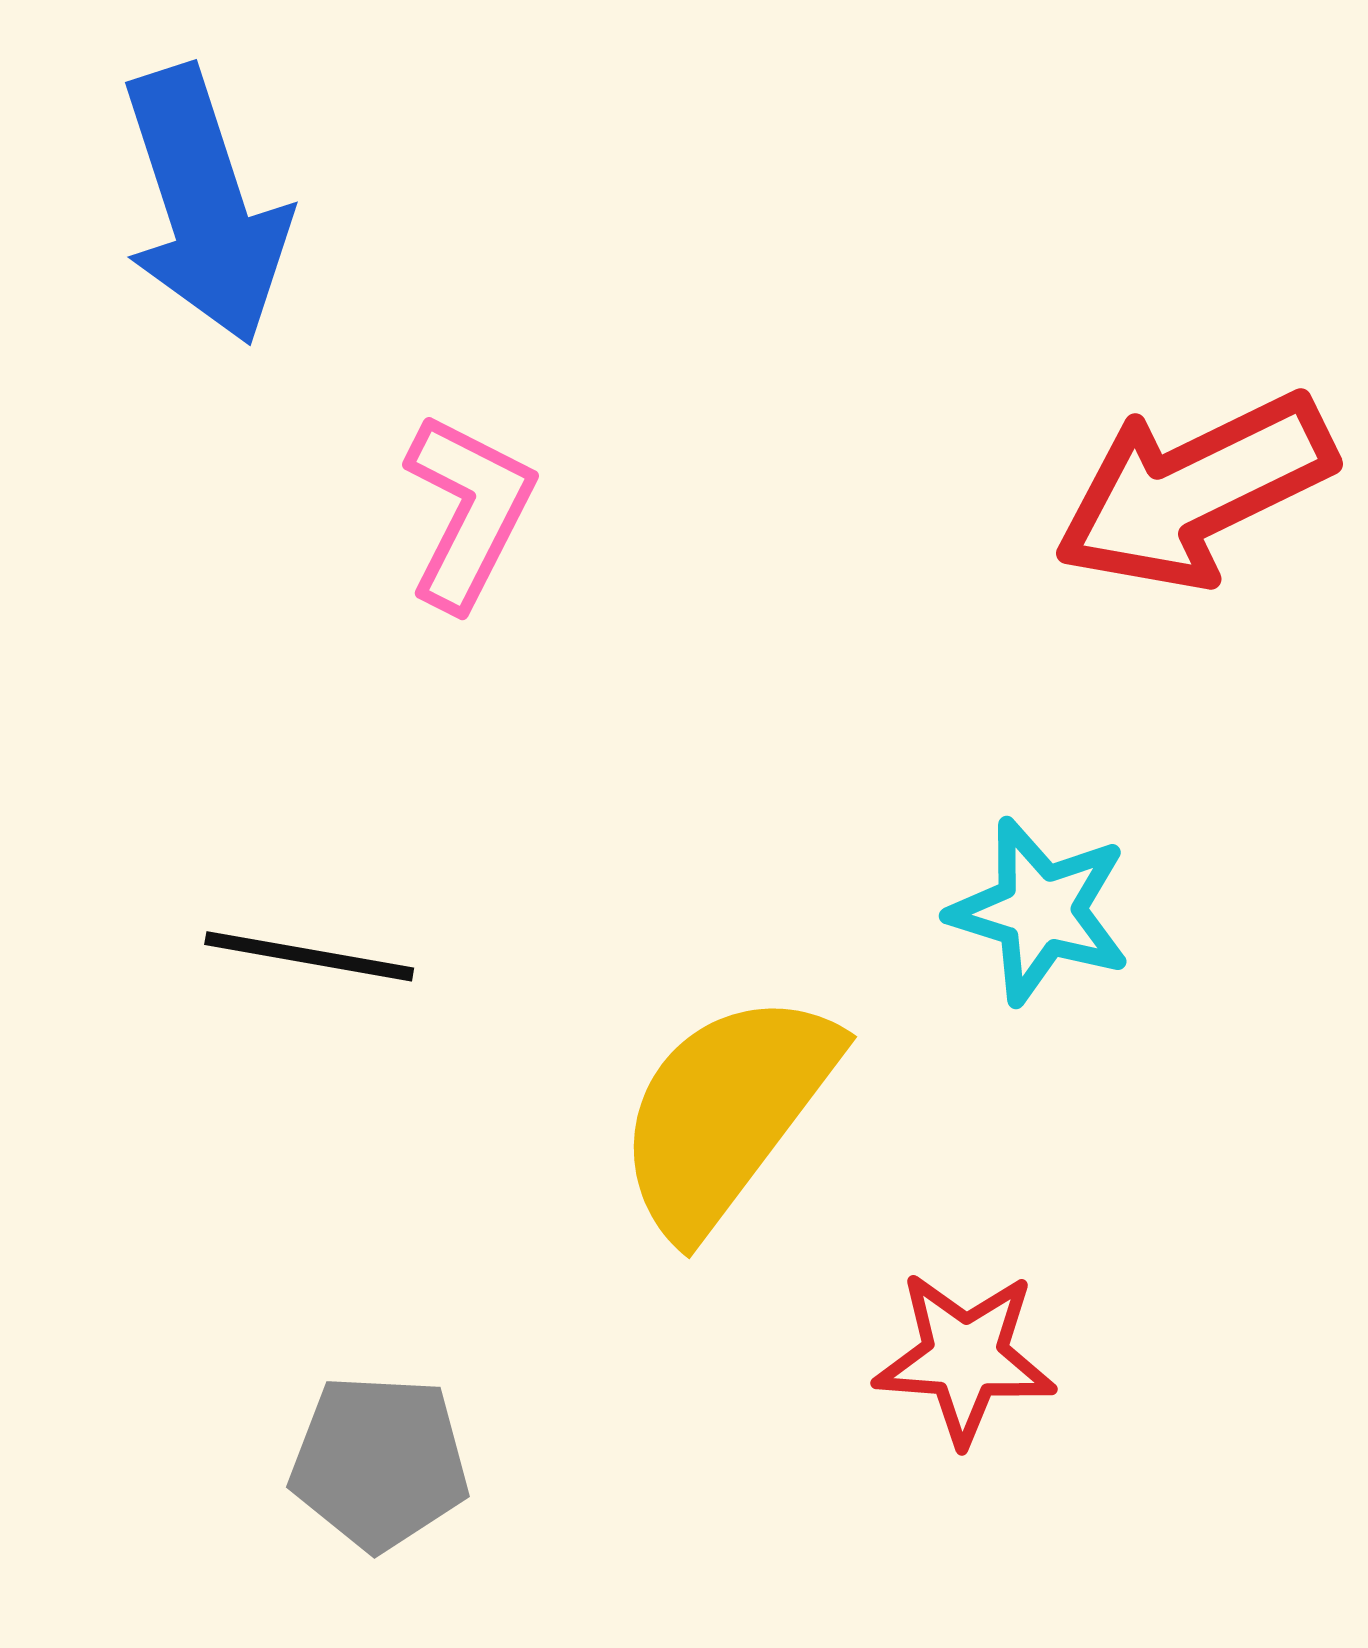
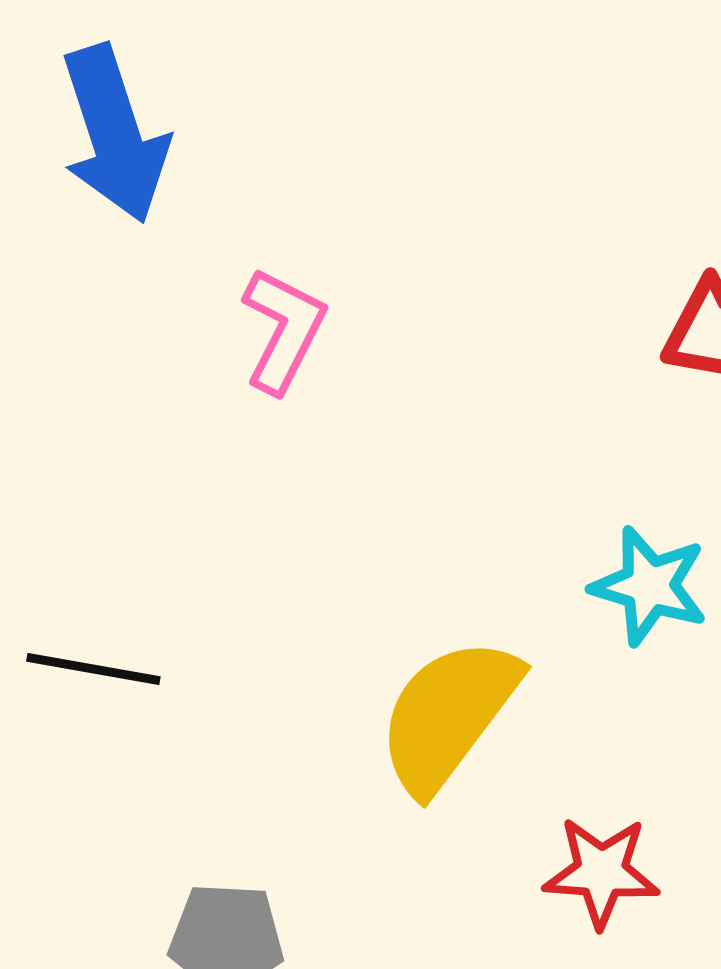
black line: (309, 956) -> (93, 669), moved

